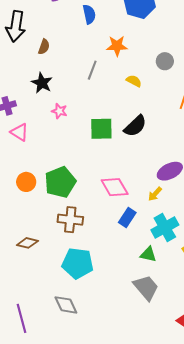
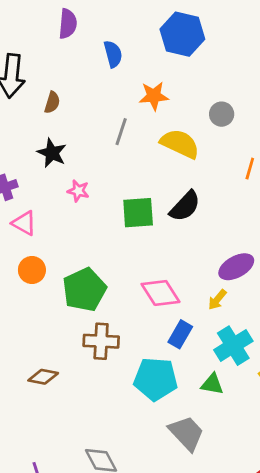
yellow semicircle: (134, 81) -> (180, 144), size x1.8
orange circle: (26, 182) -> (32, 270), moved
cyan pentagon: (78, 263) -> (156, 379), moved
gray trapezoid: (146, 288) -> (186, 433), moved

